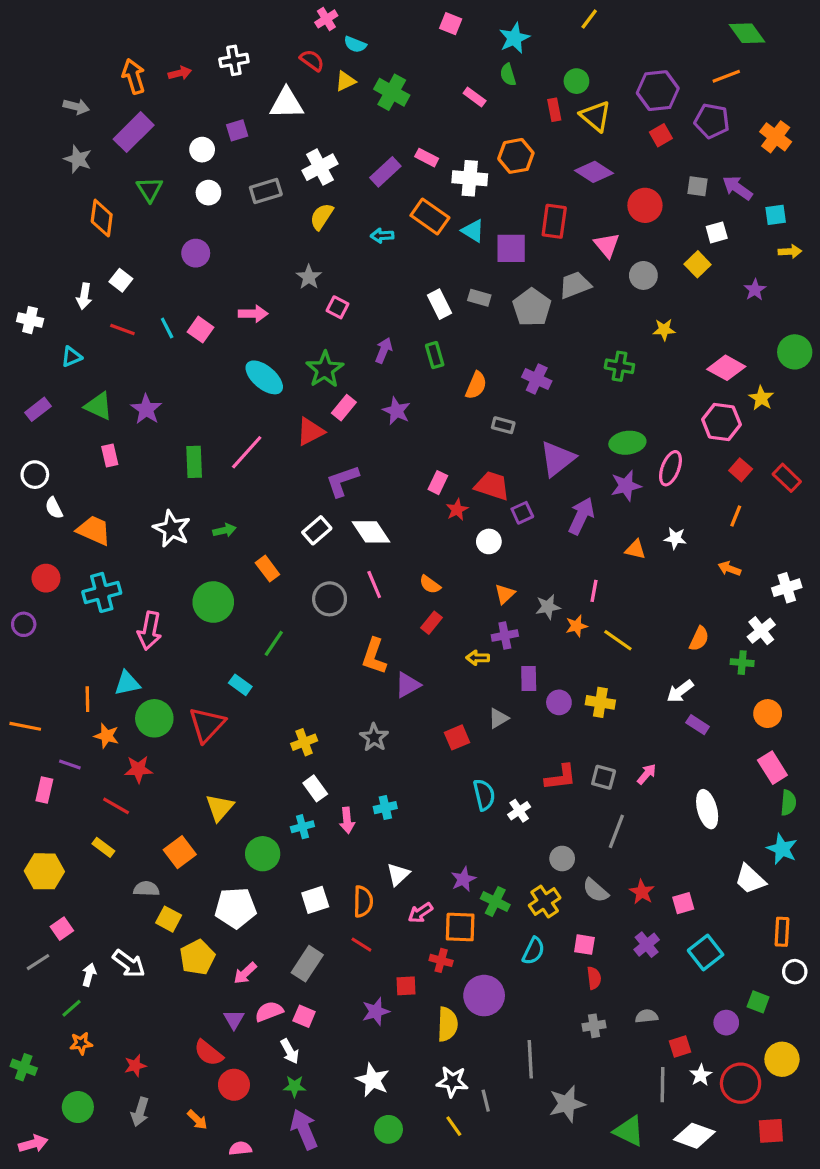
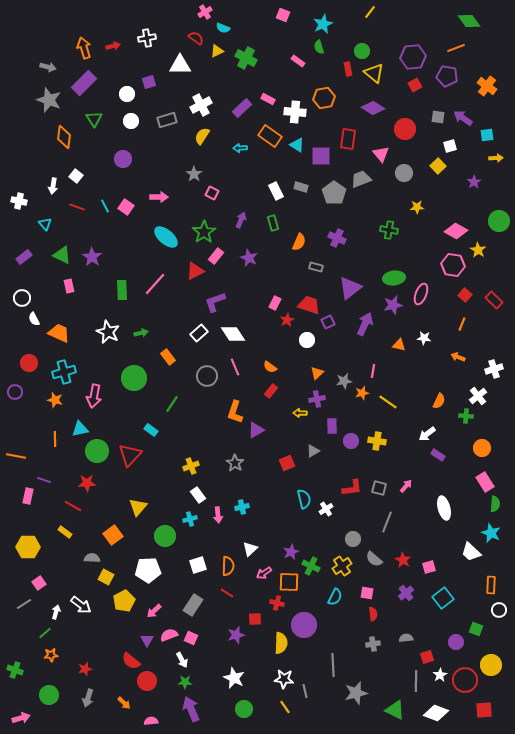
gray star: (78, 159) -> (49, 100), size x1.4
cyan triangle: (71, 357) -> (45, 224), turned -48
orange star: (107, 736) -> (55, 400), moved

